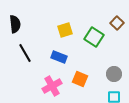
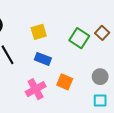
brown square: (117, 23) -> (102, 33), moved
yellow square: (65, 30) -> (39, 32), moved

